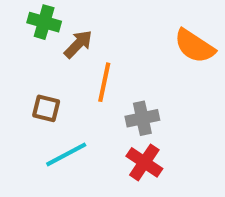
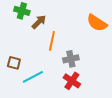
brown square: (46, 108) -> (14, 63), moved

